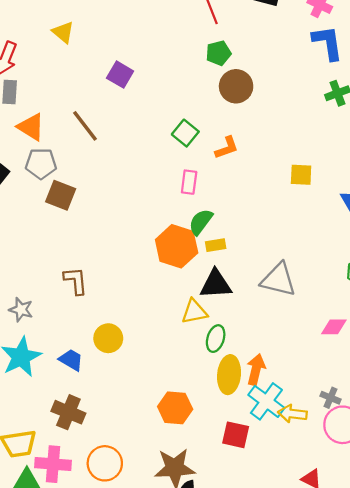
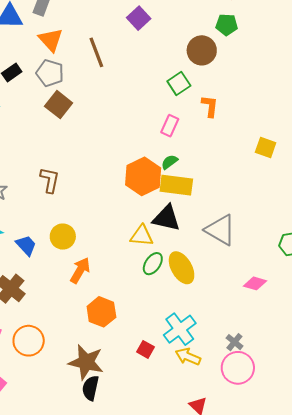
brown circle: (236, 86) -> (202, 50), moved
orange L-shape: (227, 148) -> (210, 106), turned -80
green semicircle: (201, 222) -> (169, 162), size x0.7
yellow rectangle: (216, 245) -> (176, 185), size x1.8
orange arrow: (256, 369) -> (80, 270), moved
yellow ellipse: (229, 375) -> (182, 268), moved, turned -52
yellow arrow: (292, 414) -> (188, 357), moved
red square: (236, 435) -> (146, 349), size x0.7

